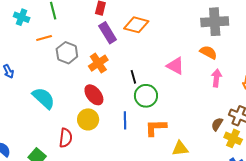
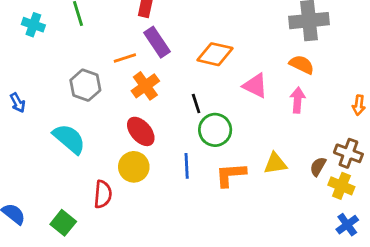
orange diamond: (136, 25) -> (215, 54), moved
orange line: (44, 38) -> (125, 58), moved
gray hexagon: (67, 53) -> (85, 85), moved
pink arrow: (217, 78) -> (298, 100), moved
yellow triangle: (180, 148) -> (275, 163), moved

